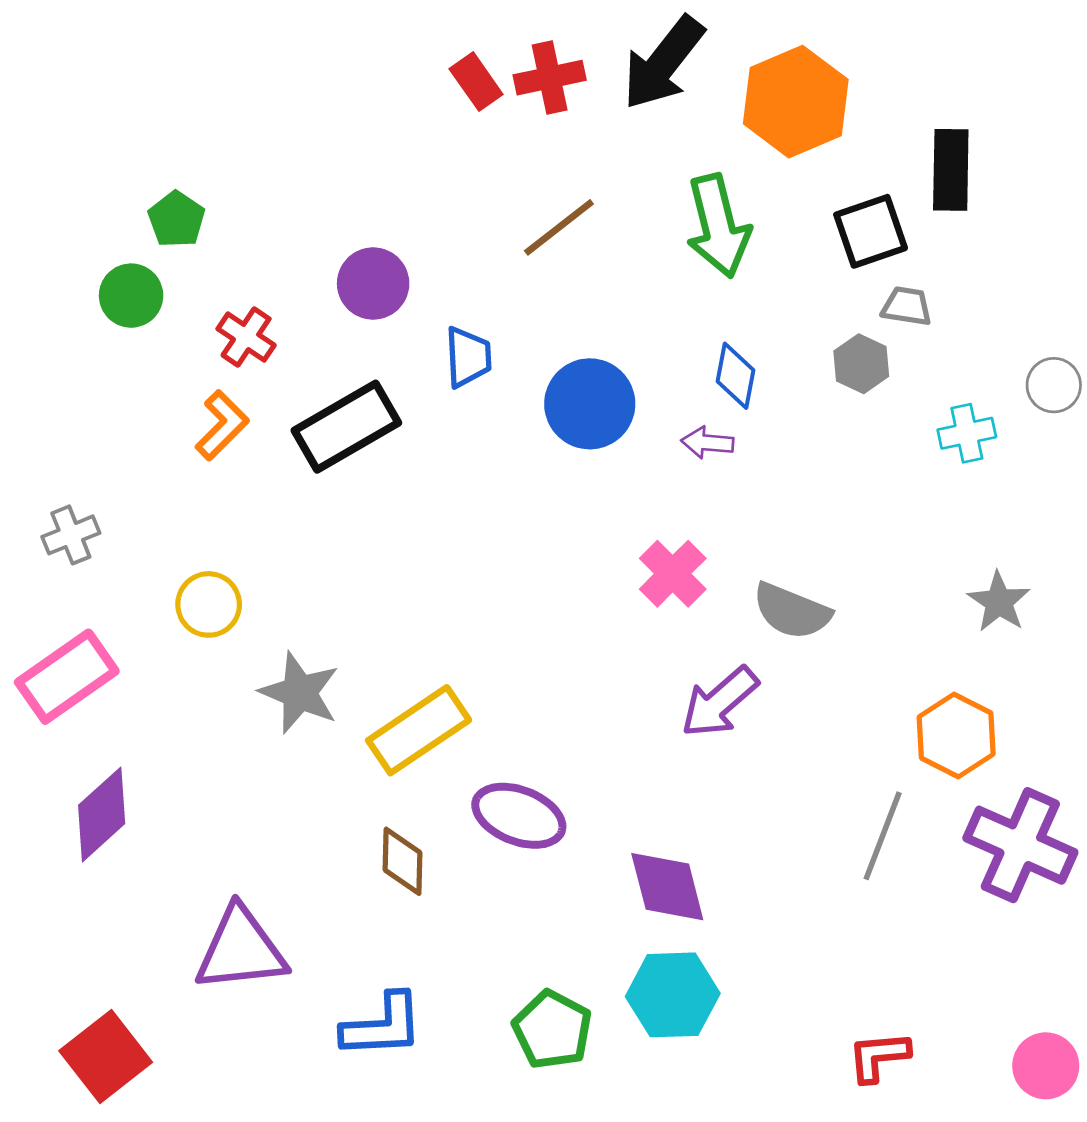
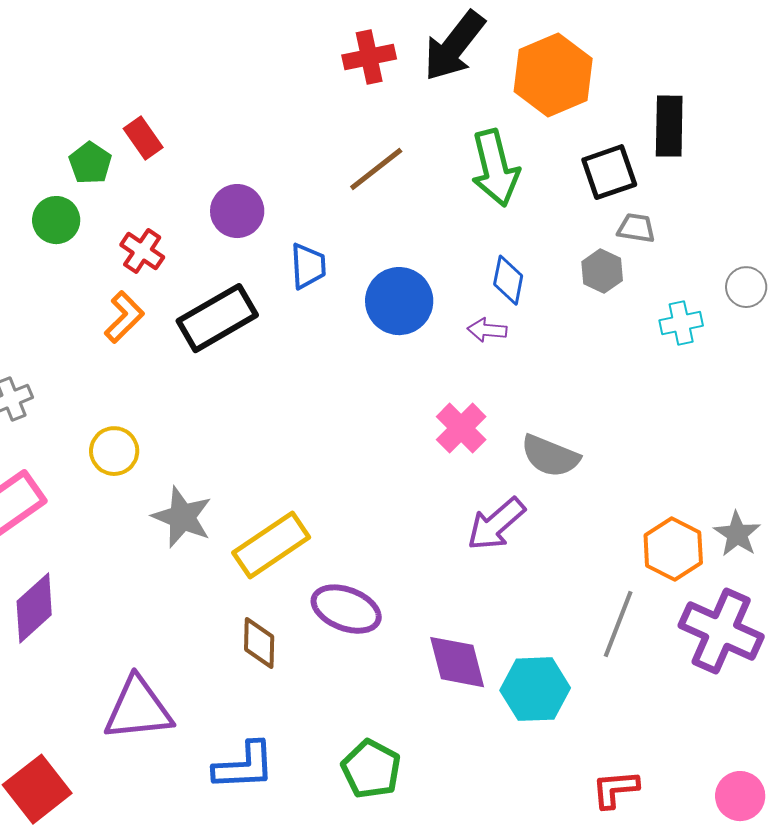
red rectangle: (476, 82) -> (143, 138), moved
gray star: (999, 602) -> (737, 534), moved
cyan hexagon: (673, 995) -> (535, 689), moved

